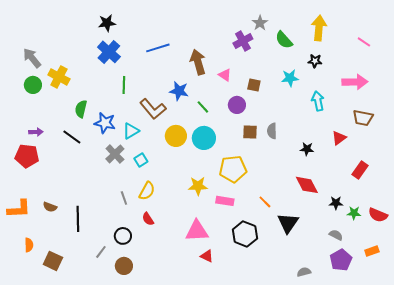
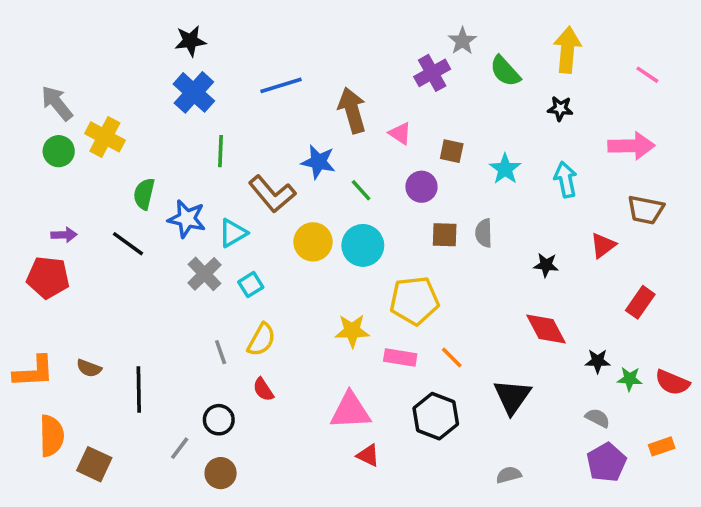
cyan star: (290, 78) -> (505, 169), moved, turned -30
orange line: (265, 202) -> (452, 357), moved
orange semicircle: (29, 245) -> (52, 436), size x1.6
gray semicircle: (304, 272) -> (509, 475), moved

